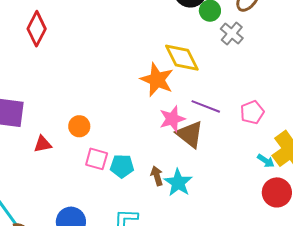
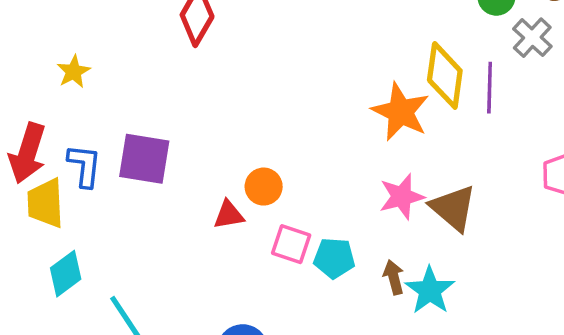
yellow diamond: (182, 58) -> (445, 75), turned 33
purple line: (206, 106) -> (490, 88), moved, turned 68
pink star: (172, 119) -> (402, 197), moved
red triangle: (43, 144) -> (229, 215), moved

